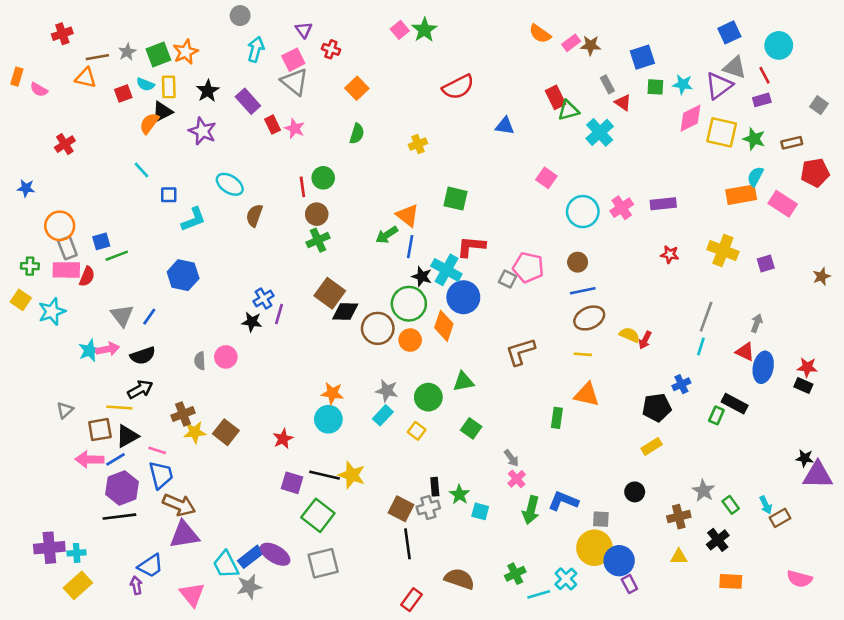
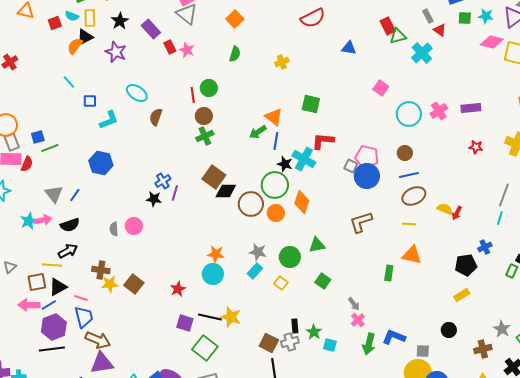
pink diamond: (690, 118) -> (492, 42), turned 40
blue circle: (463, 297) -> (367, 176), moved
brown cross: (183, 414) -> (101, 270), turned 30

